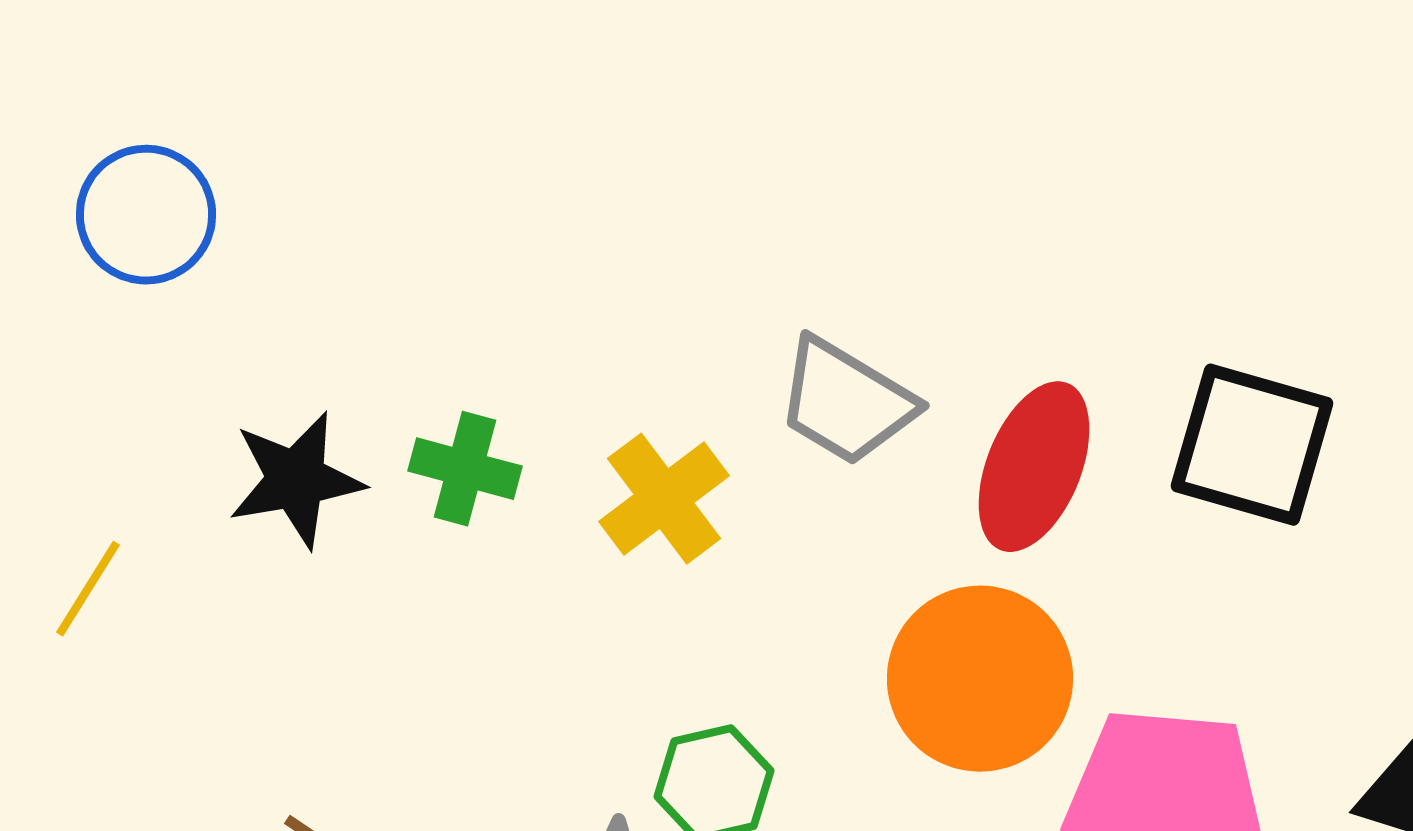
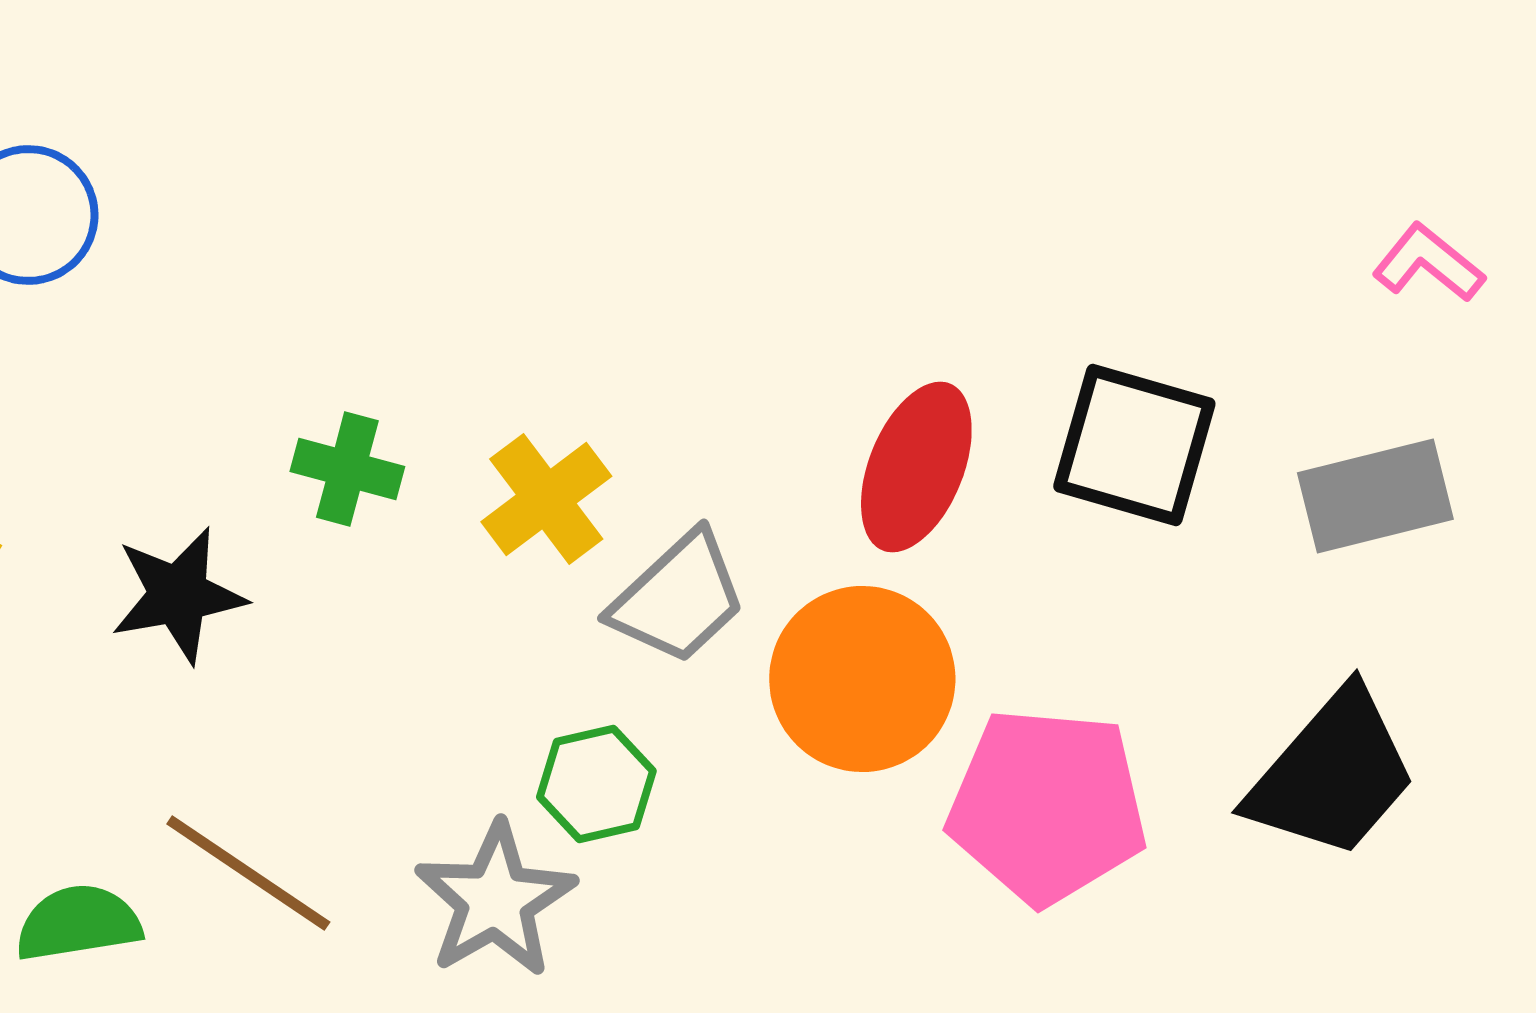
gray trapezoid: (846, 402) -> (678, 598), moved, turned -74
black star: (296, 480) -> (178, 595), moved

